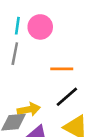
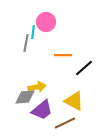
cyan line: (17, 26) -> (33, 32), moved
black line: (67, 97) -> (84, 68), moved

